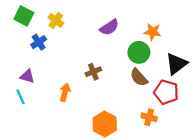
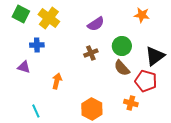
yellow cross: (56, 20) -> (49, 18), size x1.5
orange star: (153, 32) -> (142, 15), moved
blue cross: (39, 42) -> (37, 45), moved, turned 32
brown cross: (93, 72) -> (91, 53), moved
cyan line: (20, 97) -> (36, 111), moved

